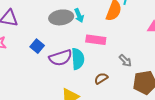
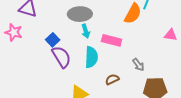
cyan arrow: (79, 15) -> (86, 31), moved
purple semicircle: (61, 58) -> (61, 57), moved, turned -110

